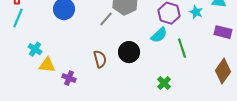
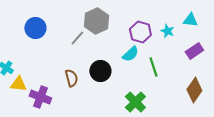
purple rectangle: (223, 32) -> (194, 51), turned -48
purple cross: (69, 78) -> (40, 97), size x1.5
green cross: (164, 83) -> (135, 102), size x1.5

